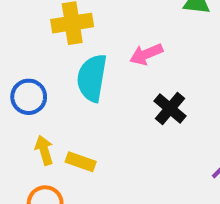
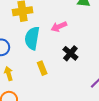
yellow rectangle: (81, 162) -> (42, 68), moved, turned 48

